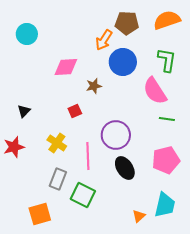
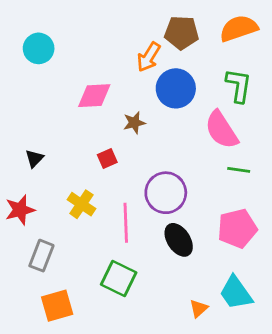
gray rectangle: (58, 179) -> (41, 256), moved
cyan trapezoid: (165, 205) -> (236, 293), turned 132

